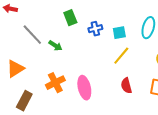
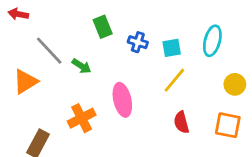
blue cross: (95, 29) -> (138, 42), turned 32
orange triangle: (15, 69) -> (25, 82), moved
pink ellipse: (84, 88) -> (122, 100), moved

